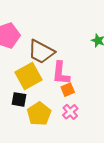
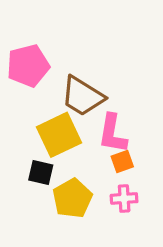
pink cross: (70, 112) -> (124, 198), turned 35

